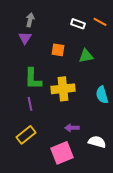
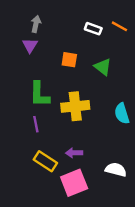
green triangle: (86, 56) -> (103, 67), turned 49
purple arrow: (72, 128) -> (74, 153), moved
yellow rectangle: (26, 135) -> (45, 161), moved, turned 72

